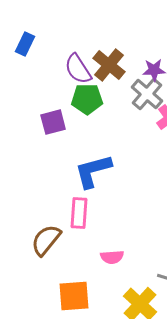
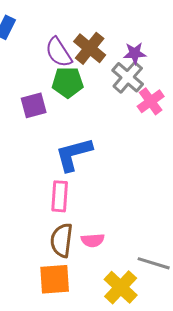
brown semicircle: (46, 240) -> (62, 240), moved, turned -32

